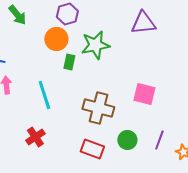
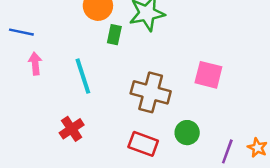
purple line: (159, 140) -> (227, 151), moved

